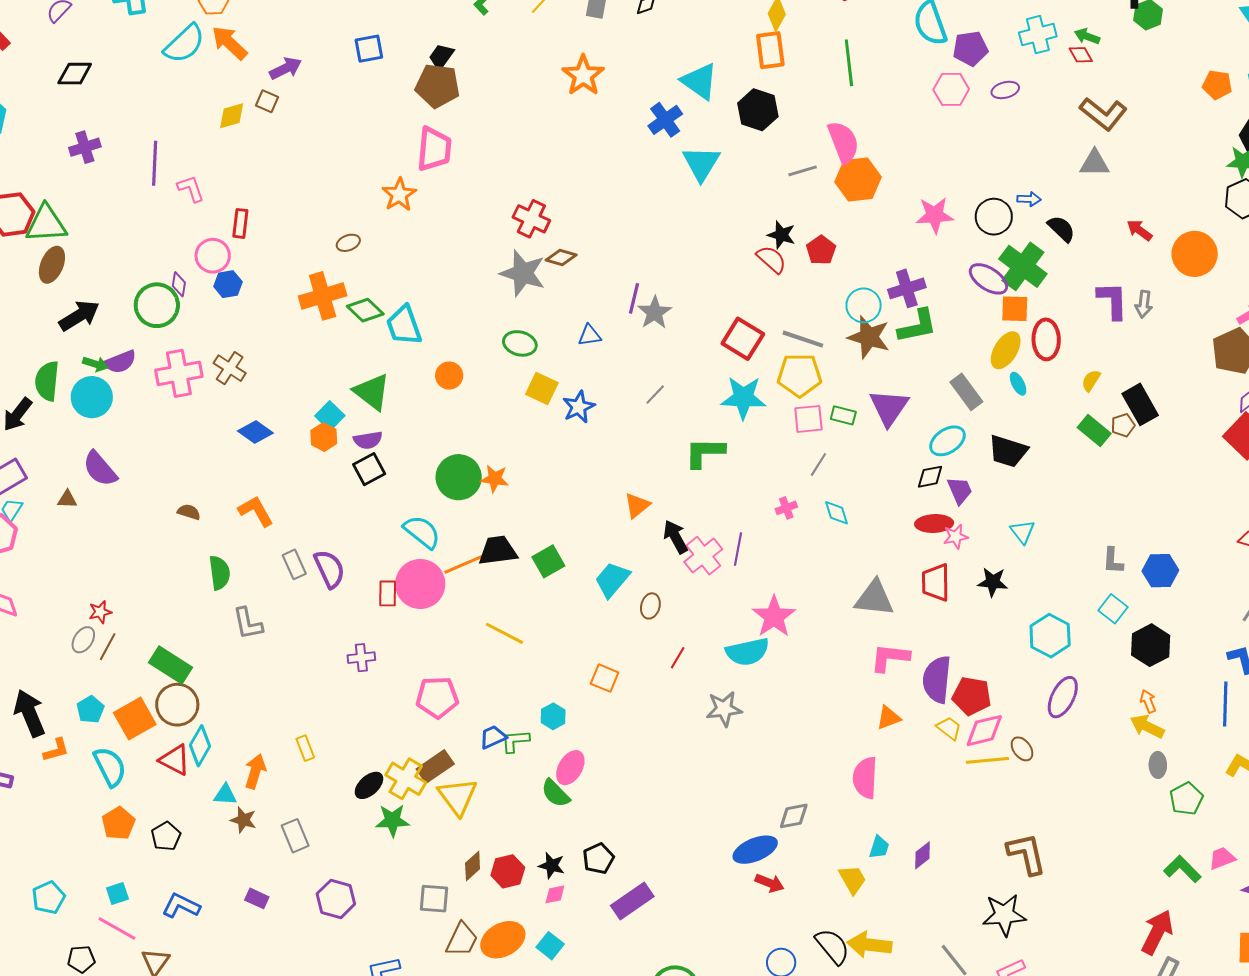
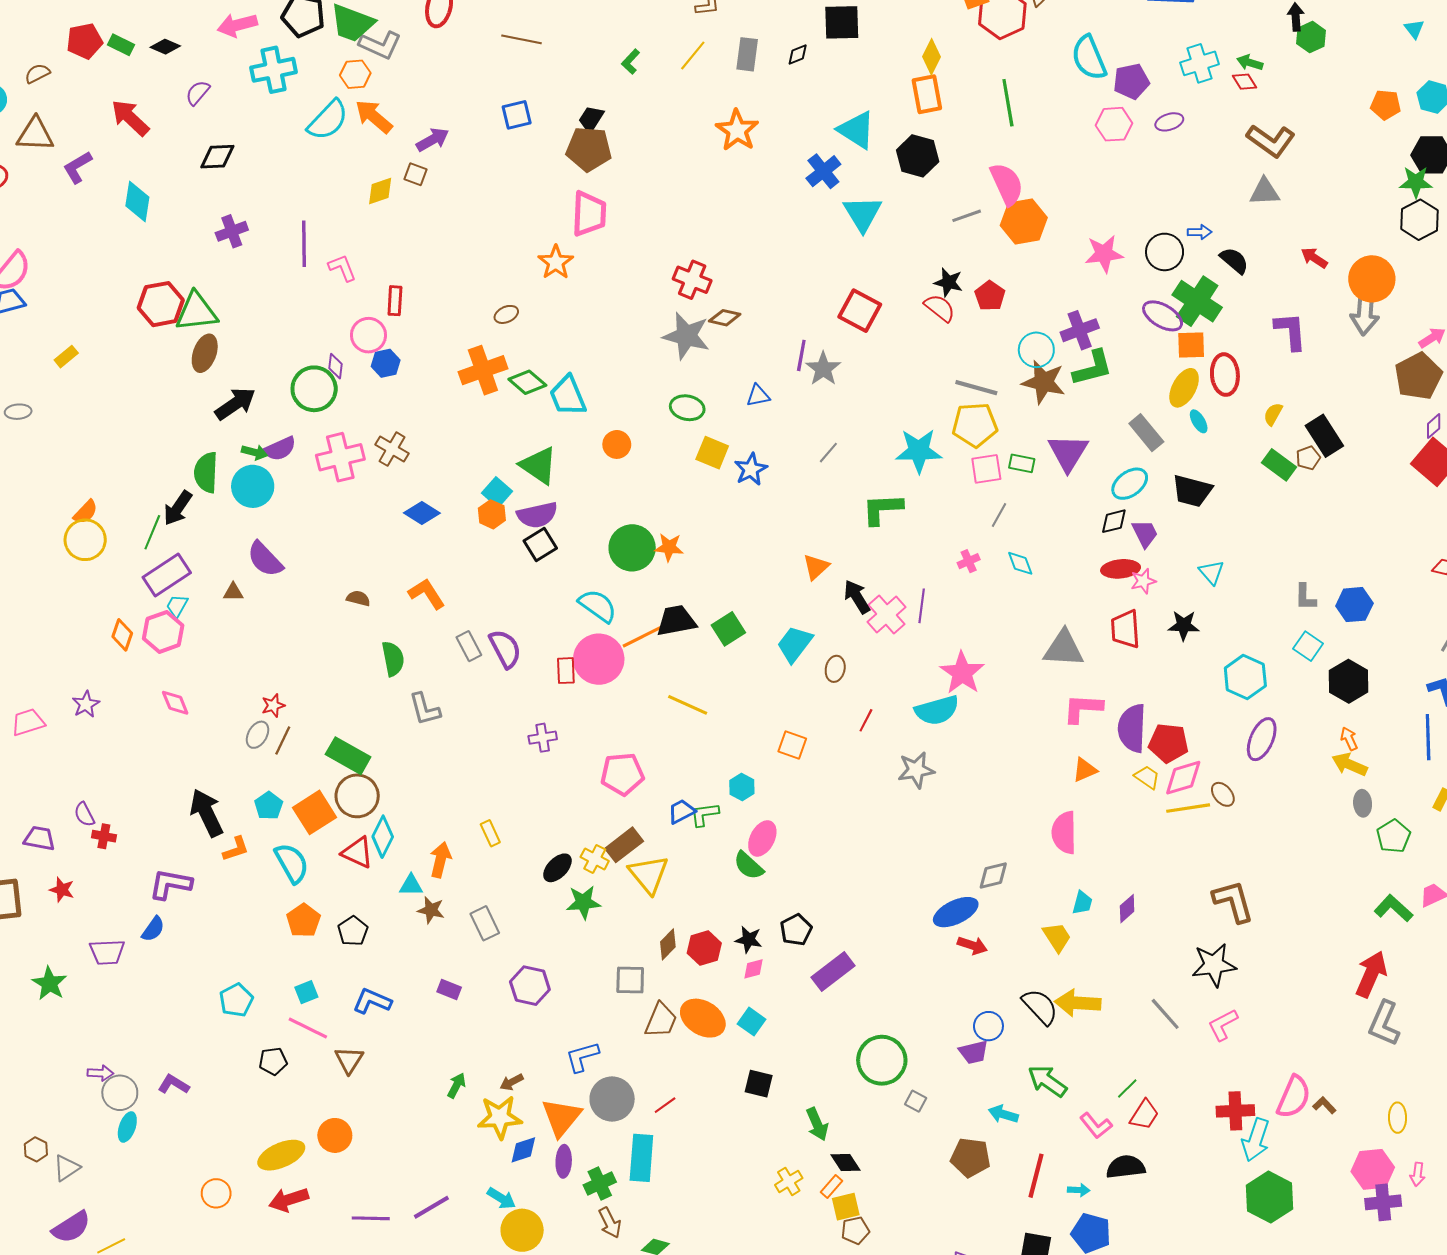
gray arrow: (1144, 304) -> (1365, 313), moved, size x1.6
red square: (743, 339) -> (860, 311), moved
purple semicircle: (368, 440) -> (537, 515), size x1.4
yellow cross: (406, 779) -> (595, 859), size x0.7
orange ellipse: (503, 940) -> (703, 1018), turned 63

